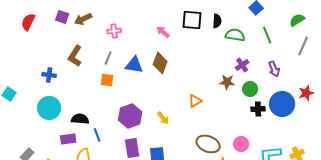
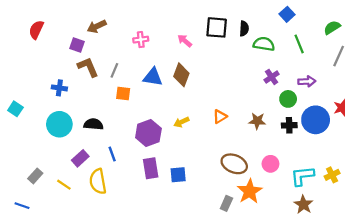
purple square: (62, 17) -> (77, 45), moved
pink cross: (114, 31) -> (141, 40), moved
brown L-shape: (75, 56) -> (88, 67), turned 125
gray line: (108, 58) -> (114, 70), moved
purple arrow: (274, 69) -> (307, 81), turned -70
brown star: (227, 82) -> (257, 121), moved
green circle: (250, 89) -> (288, 99), moved
yellow arrow: (163, 118) -> (181, 122), moved, turned 104
black semicircle: (80, 119) -> (93, 124), moved
purple rectangle: (68, 139) -> (80, 158), turned -35

